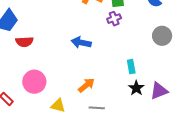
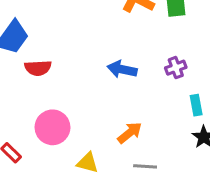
purple cross: (114, 19) -> (176, 68), moved

